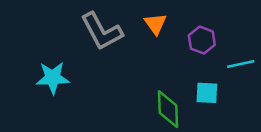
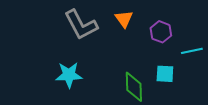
cyan star: (53, 78) -> (69, 75), moved

